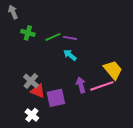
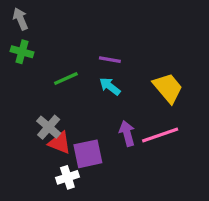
green cross: (28, 33) -> (22, 52), moved
green line: (53, 37) -> (66, 78), moved
yellow trapezoid: (113, 70) -> (168, 88), moved
white cross: (32, 115) -> (67, 177), moved, turned 32

